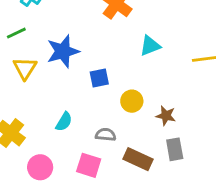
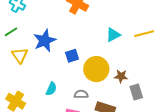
cyan triangle: (150, 46) -> (113, 35), moved
yellow circle: (132, 101) -> (96, 69), size x1.6
gray rectangle: (175, 149) -> (136, 92), moved

